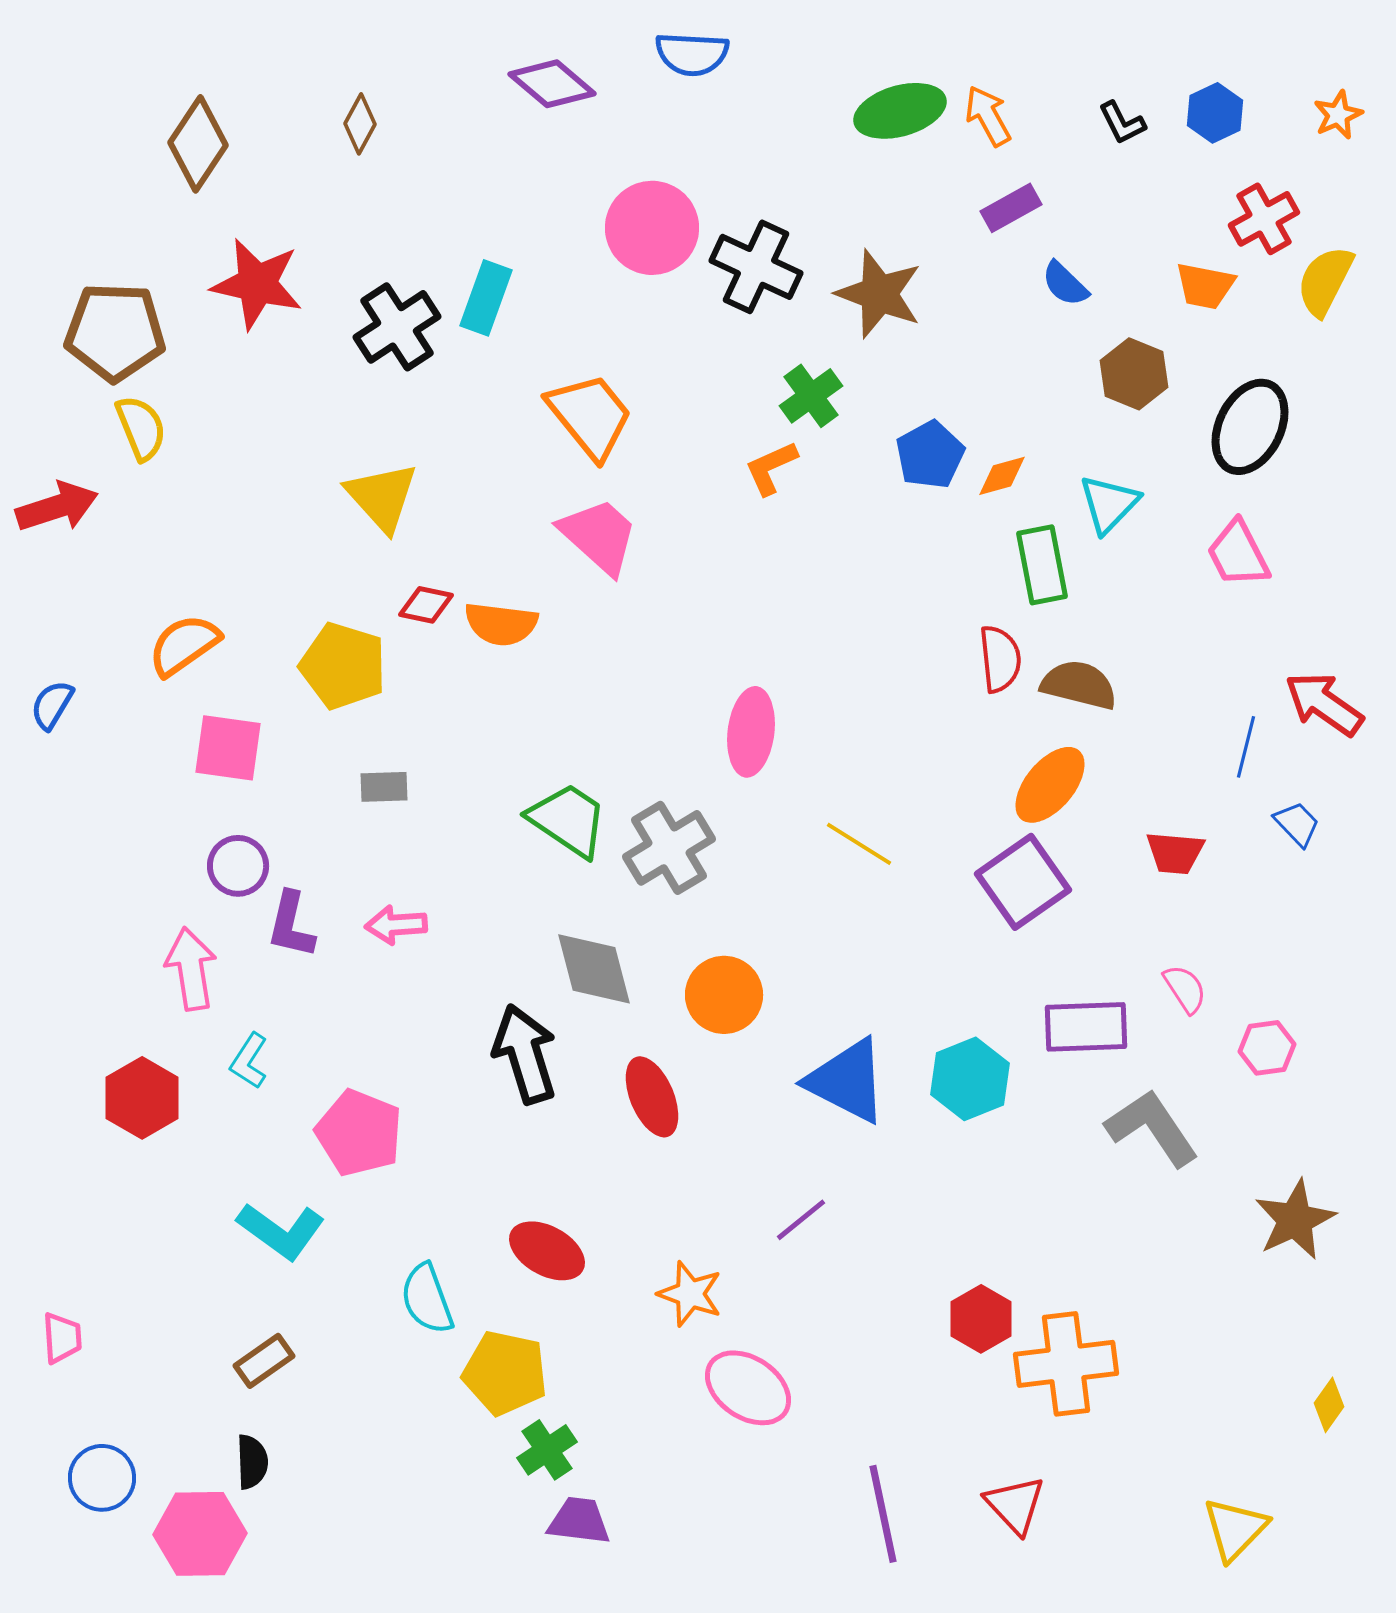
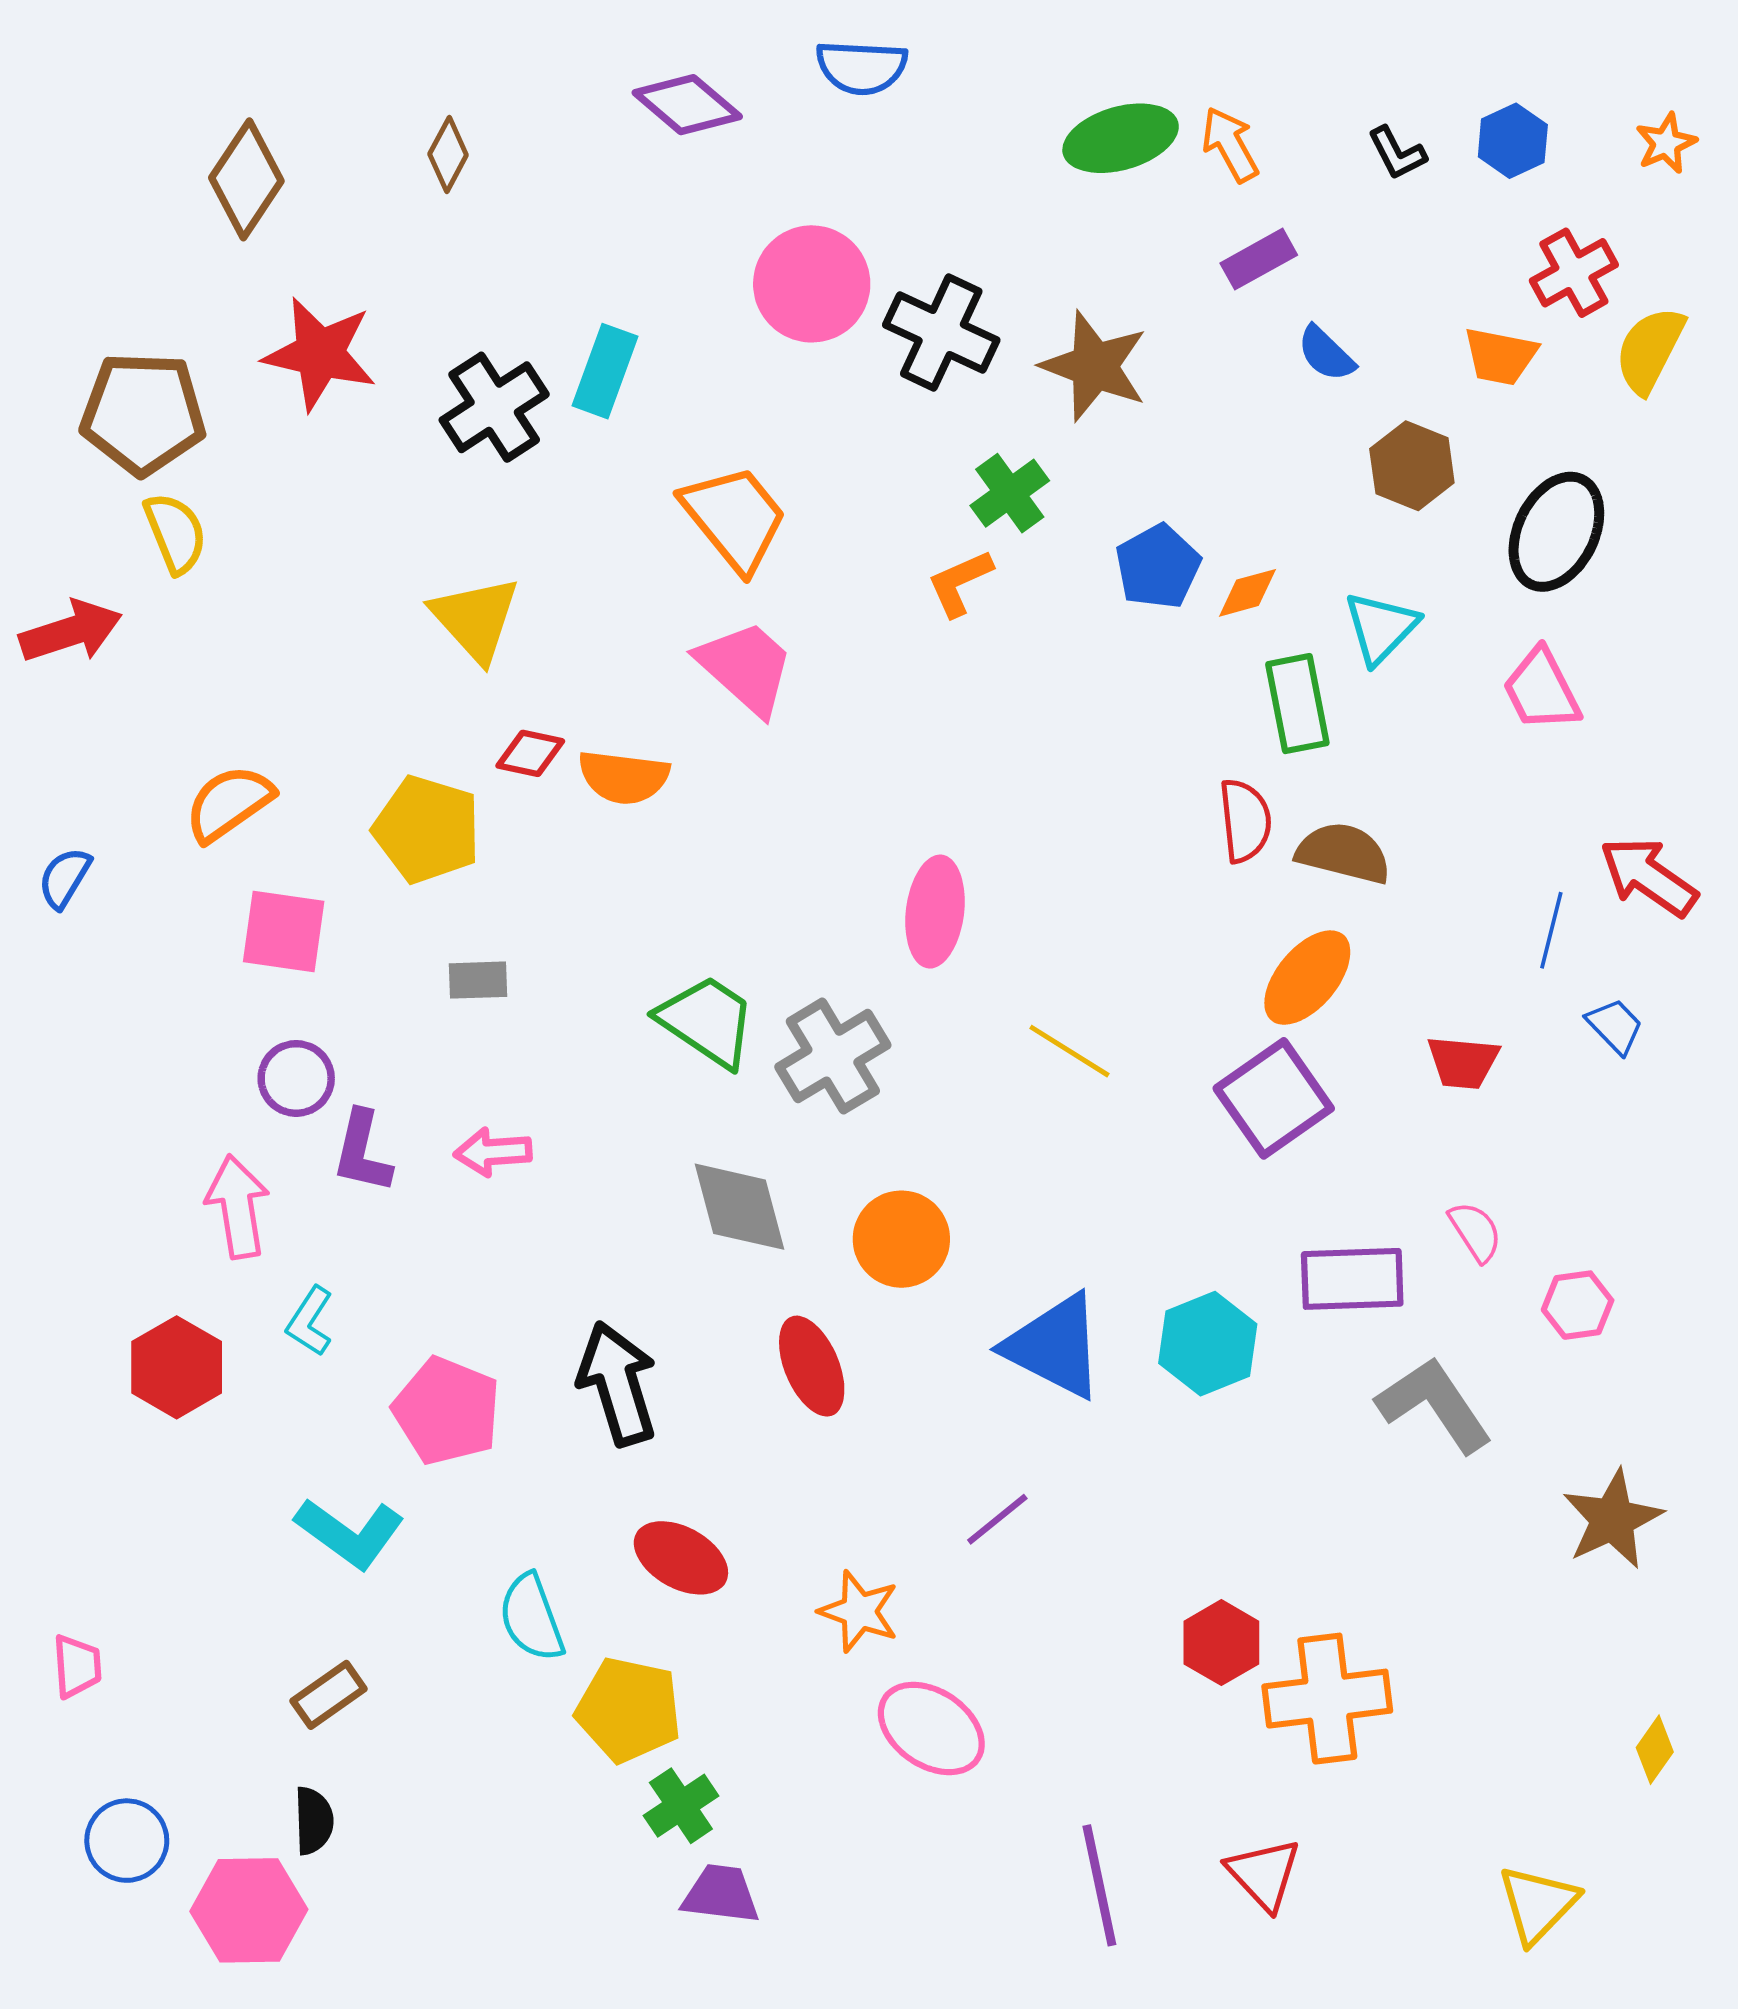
black arrow: (525, 1054) -> (617, 1384), moved

